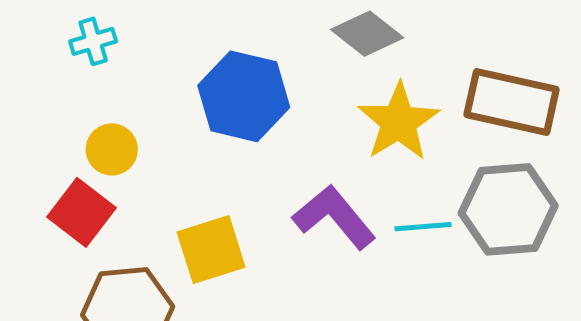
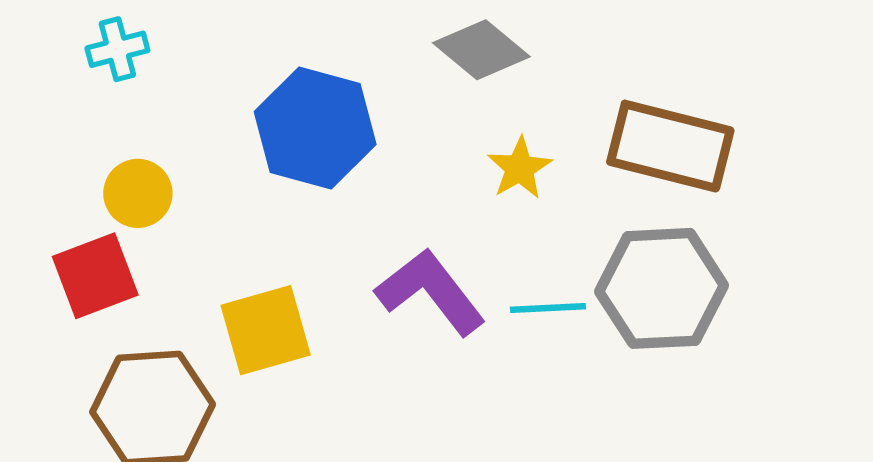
yellow star: (399, 122) -> (520, 168), size x0.6
red square: (82, 212) -> (95, 276), turned 30

